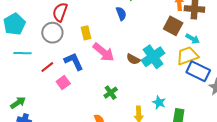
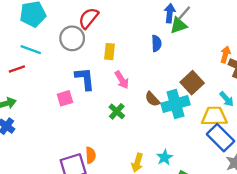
brown square: (173, 26) -> (192, 83), moved
pink arrow: (104, 52) -> (122, 80), size x0.7
red line: (47, 67) -> (17, 69), moved
green cross: (111, 93) -> (117, 111), moved, turned -32

